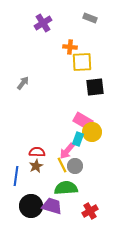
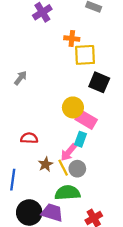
black square: (95, 87) -> (99, 82), turned 30
yellow circle: (92, 132) -> (73, 107), moved
red semicircle: (37, 152) -> (29, 138), moved
brown star: (36, 166) -> (46, 164), moved

